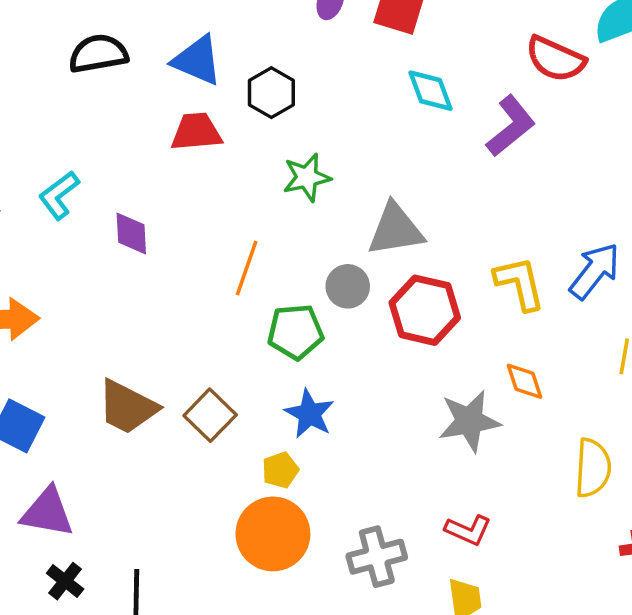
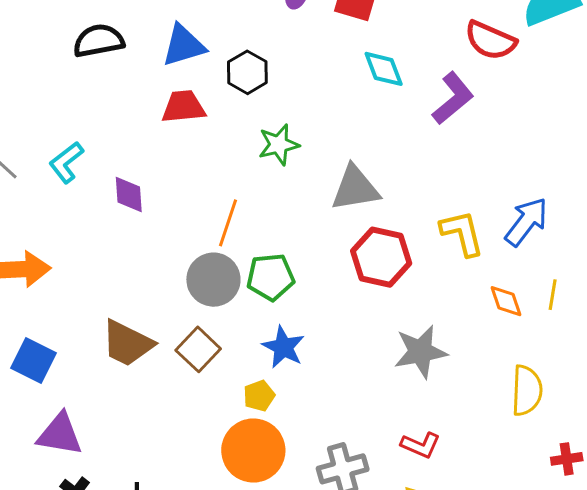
blue triangle: (197, 60) -> (183, 45), turned -39
gray circle: (348, 286) -> (213, 280), moved, size x1.4
orange diamond: (524, 381) -> (506, 301), moved

